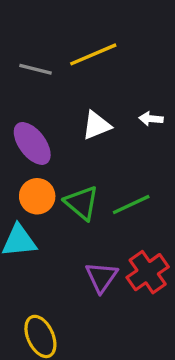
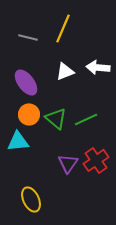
yellow line: (93, 54) -> (63, 28), turned -44
white arrow: (151, 119) -> (98, 67), size x1.6

